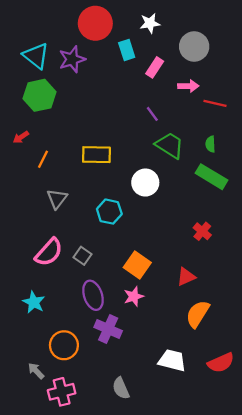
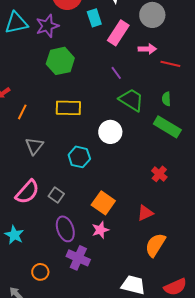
cyan triangle: (36, 56) -> (16, 23), turned -50
pink rectangle: (155, 67) -> (118, 33), size x1.4
green hexagon: (40, 95) -> (60, 61), moved
orange circle: (64, 345) -> (40, 272), size x0.7

